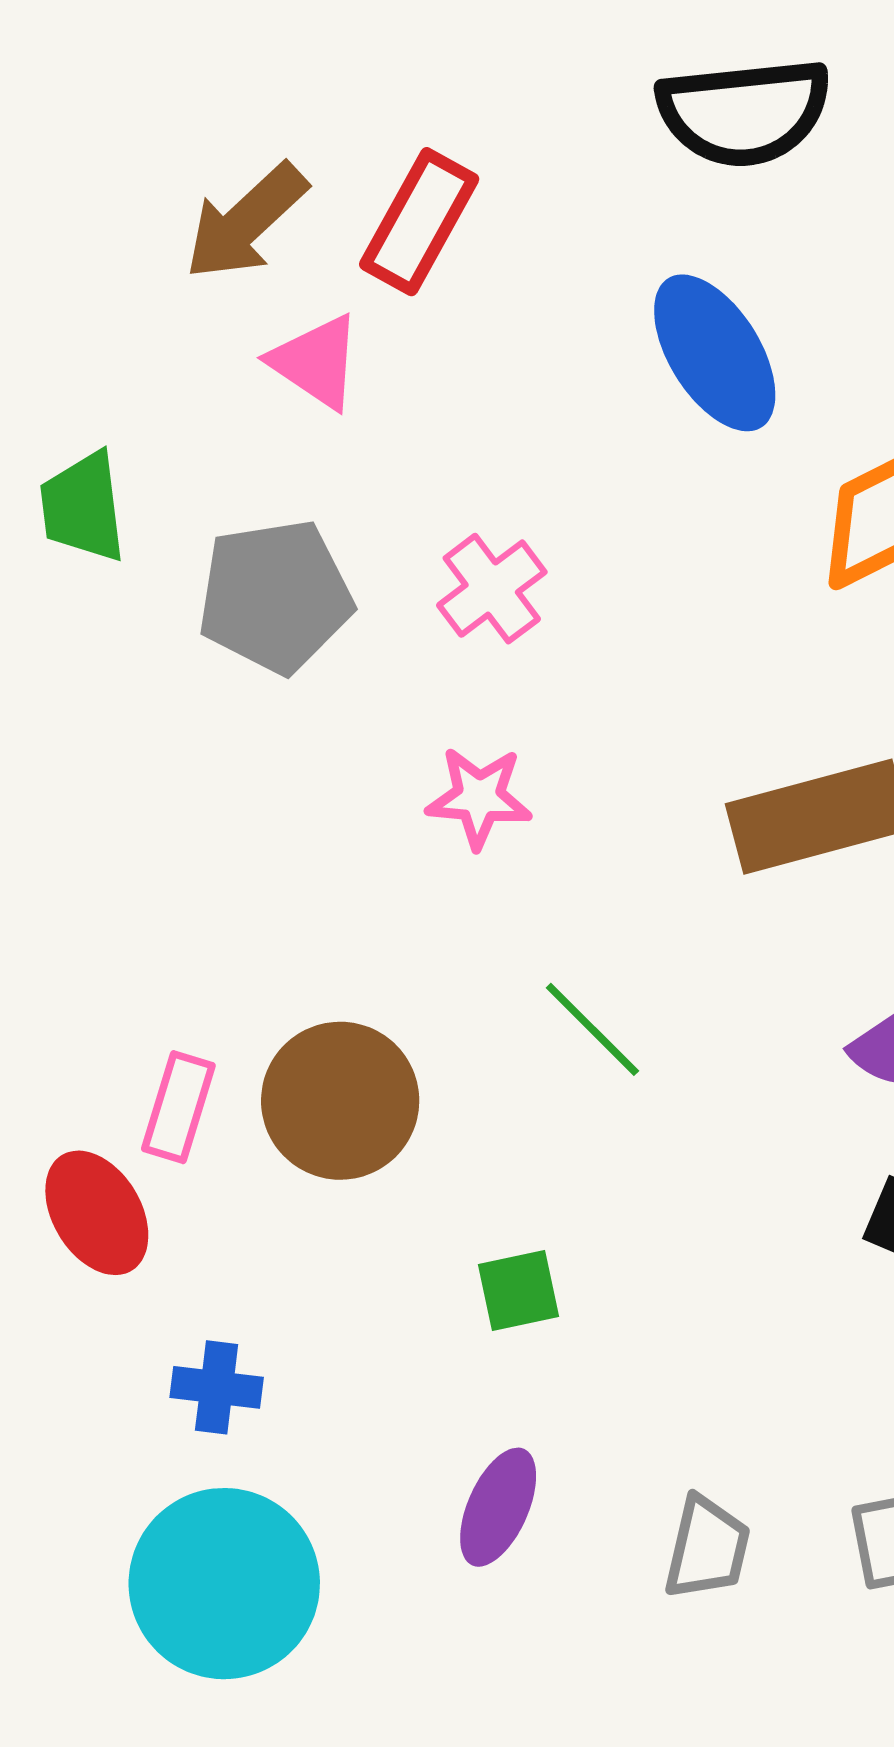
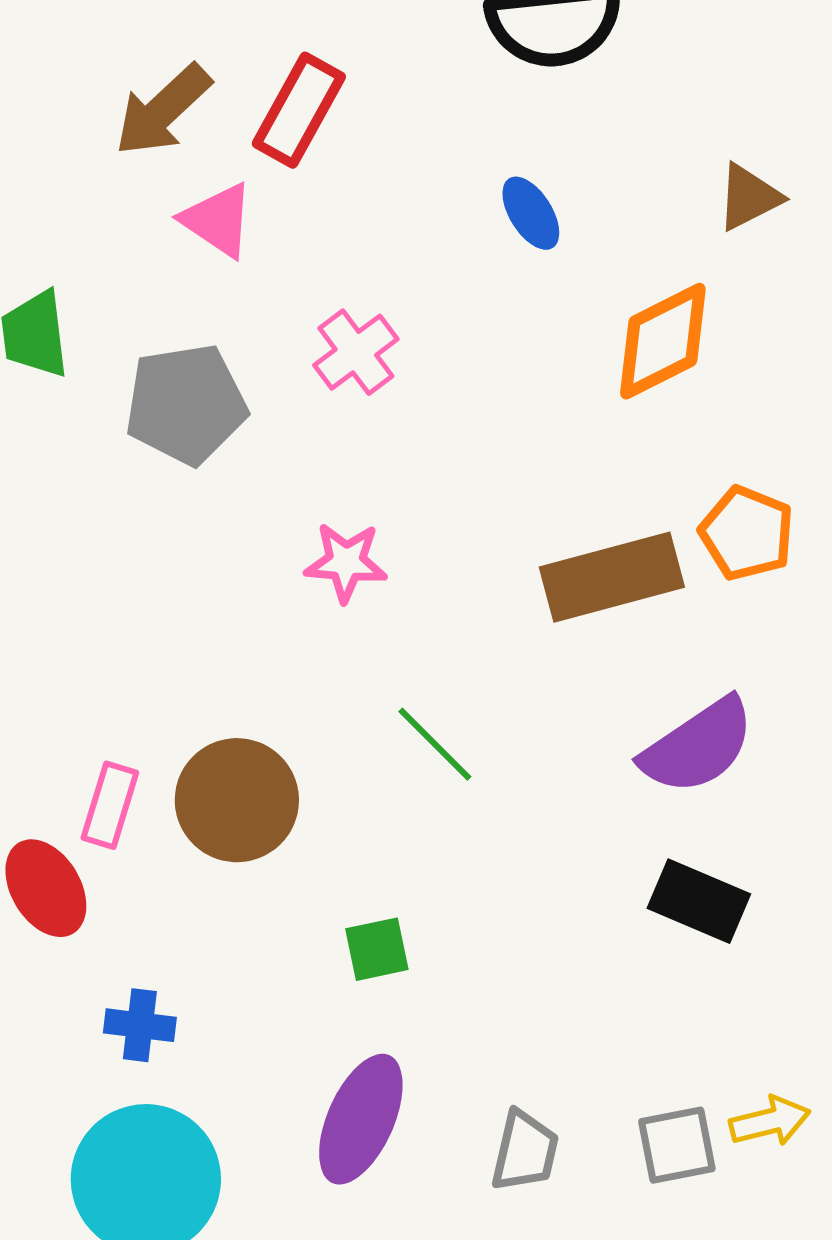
blue ellipse: (715, 353) -> (531, 213), size x0.6
pink cross: (492, 589) -> (356, 352), moved
purple ellipse: (498, 1507) -> (361, 1119), size x1.4

